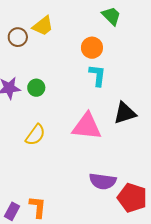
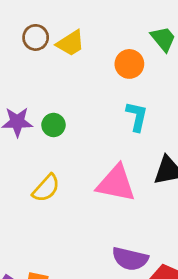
brown circle: (18, 37) -> (36, 37), moved
orange circle: (92, 48) -> (129, 64), moved

